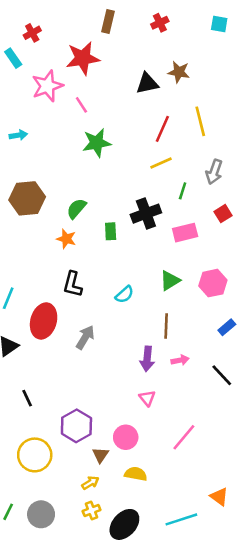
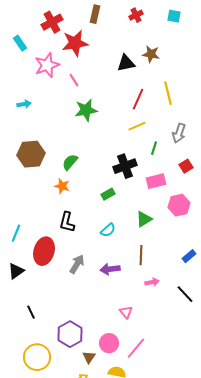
cyan square: (219, 24) -> (174, 16), moved
red cross: (32, 33) -> (52, 22), moved, size x1.5
green rectangle: (111, 231) -> (108, 194), moved, turned 64
pink hexagon: (213, 283) -> (179, 205), moved
purple arrow: (147, 359) -> (110, 269), moved, turned 78
pink line: (184, 437) -> (136, 348), moved

